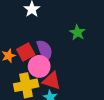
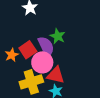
green star: (77, 32) -> (58, 36), moved

